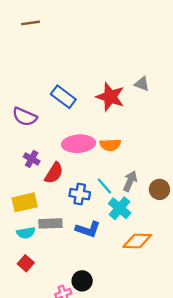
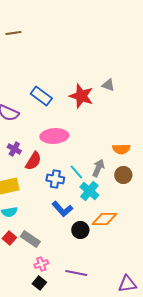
orange semicircle: (110, 145) -> (121, 149), moved
gray rectangle: (50, 223) -> (30, 239), moved, turned 36
blue L-shape: (88, 229) -> (62, 209), turned 30
black circle: (82, 281) -> (80, 230), moved

